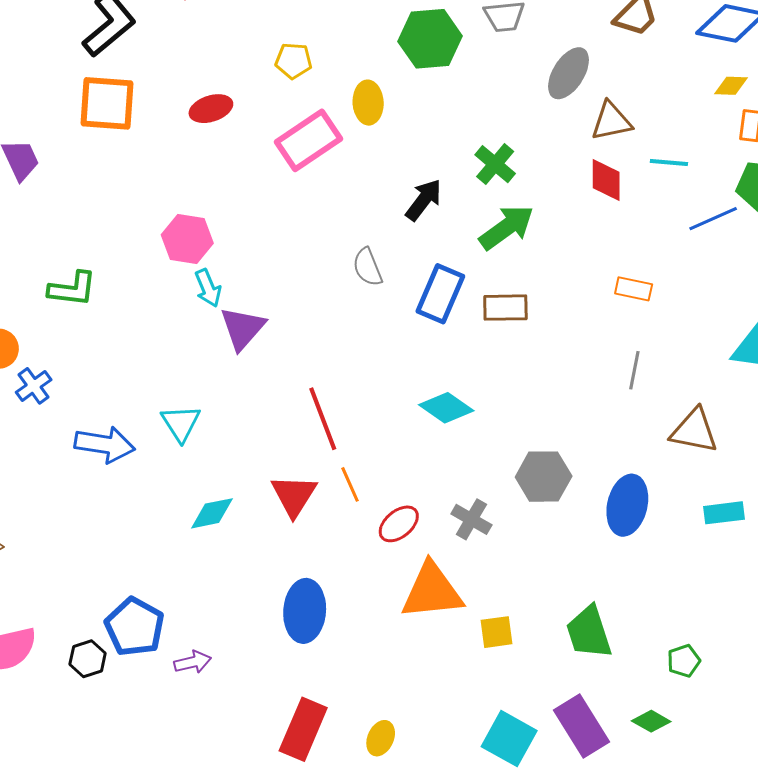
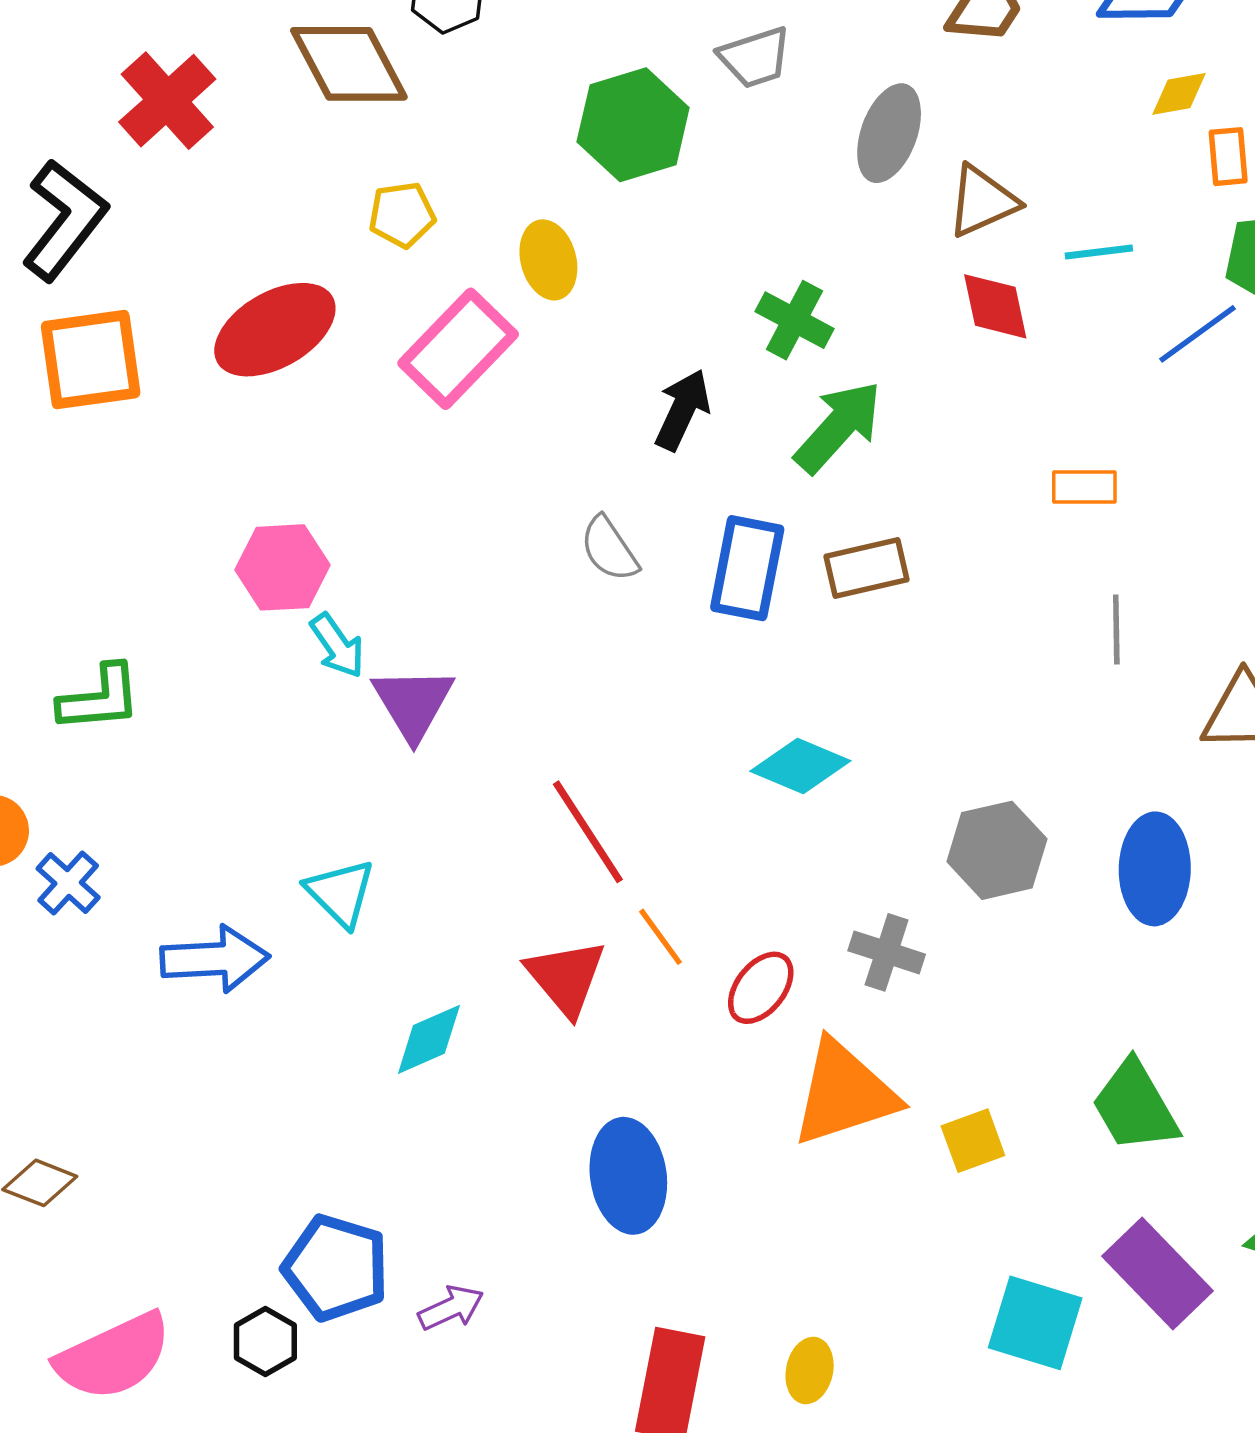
red ellipse: (211, 109) -> (275, 330), size x1.6

